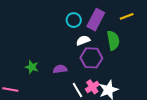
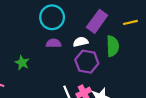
cyan circle: (74, 20) -> (52, 17), moved, size x1.5
purple semicircle: (60, 69) -> (54, 43), moved

